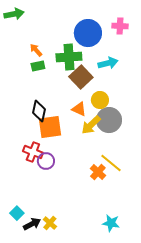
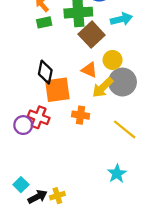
purple circle: (46, 161) -> (23, 125), moved
orange cross: (98, 172) -> (81, 115), moved, turned -35
yellow cross: (50, 223) -> (57, 196), turned 32
cyan star: (111, 223) -> (117, 174), moved, turned 30

